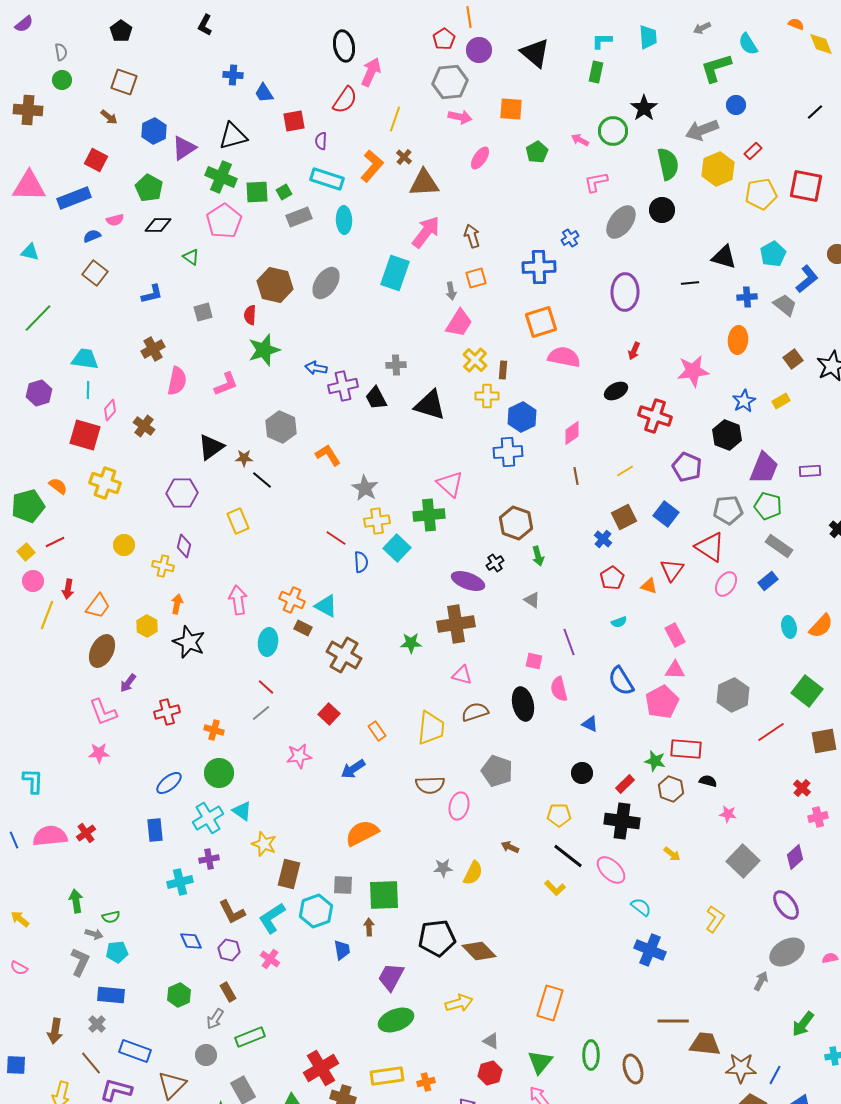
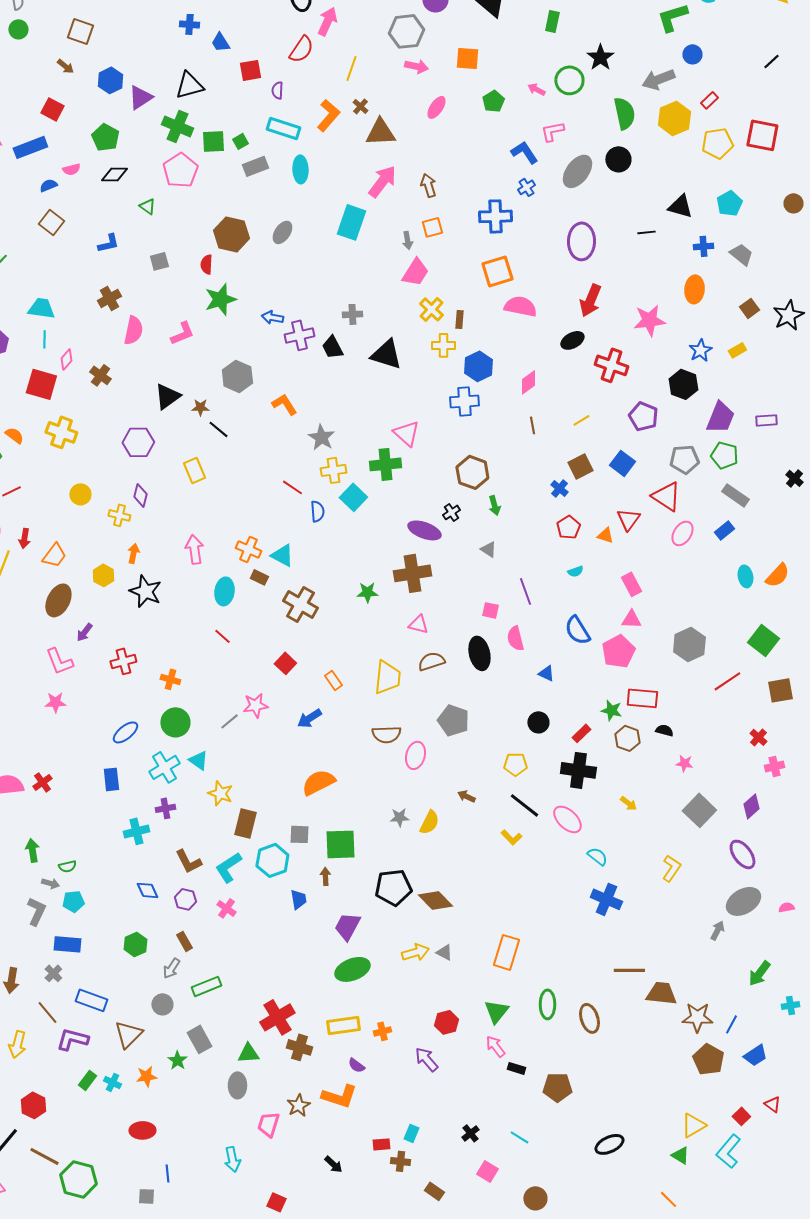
blue L-shape: (807, 279) -> (524, 152), moved, turned -84
gray ellipse: (326, 283) -> (282, 232), size x0.7
red arrow: (634, 351) -> (590, 300), size x1.8
gray line: (261, 713) -> (229, 721), moved
gray triangle: (491, 1041) -> (444, 952), moved

